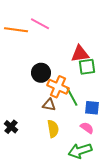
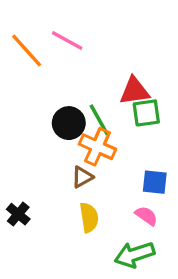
orange line: (16, 30) -> (27, 51), turned 40
green line: (72, 97) -> (99, 120), moved
brown triangle: (49, 105) -> (82, 177), turned -40

